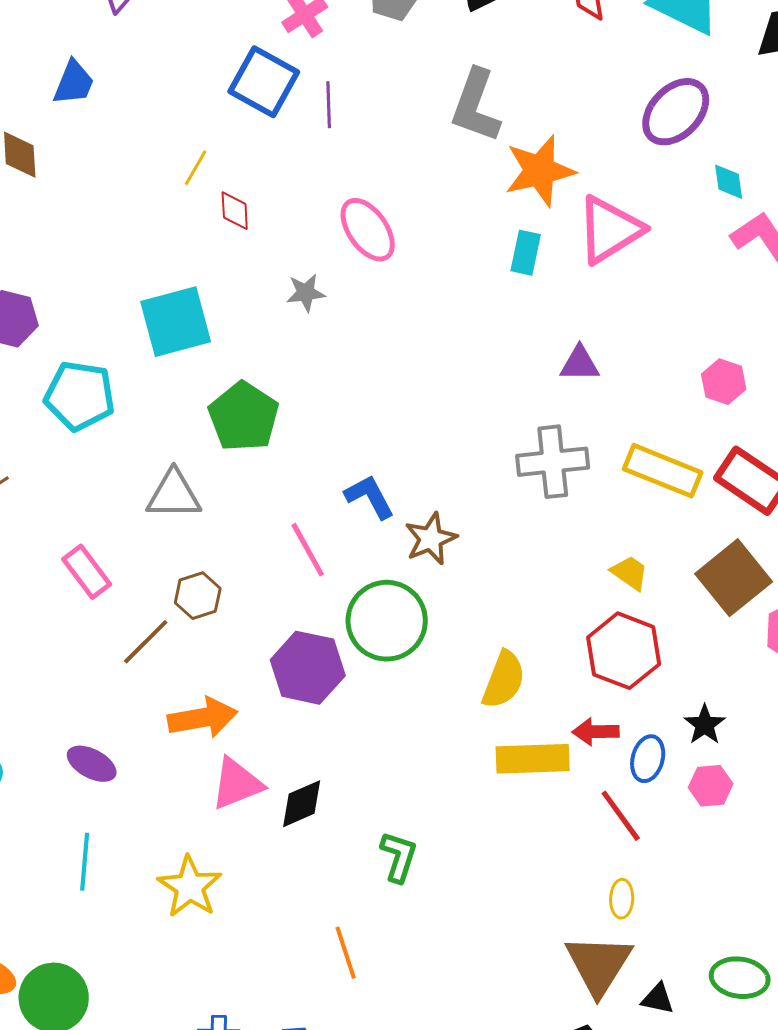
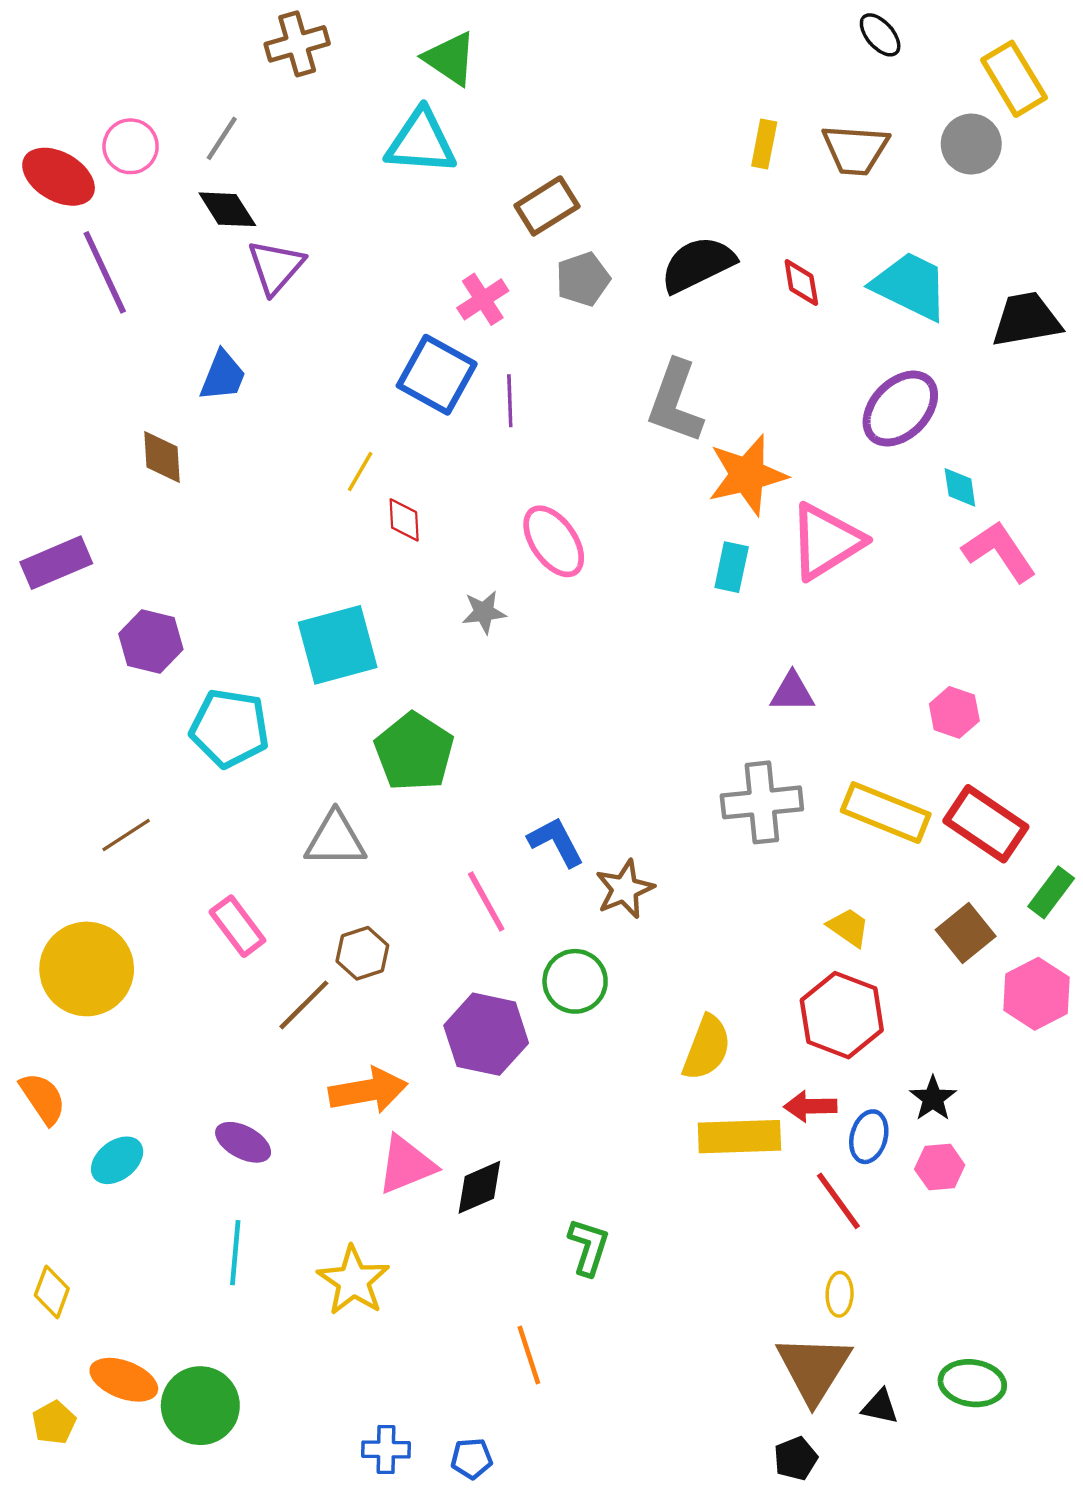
brown square: (734, 578) -> (966, 933), size x0.7
green circle: (387, 621) -> (575, 981), size x0.7

